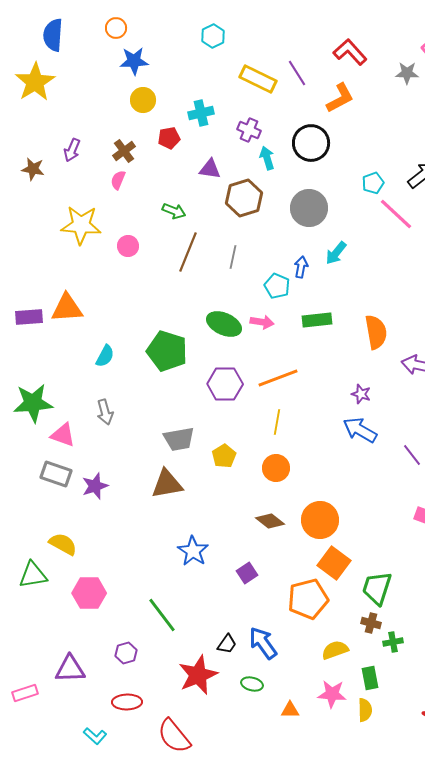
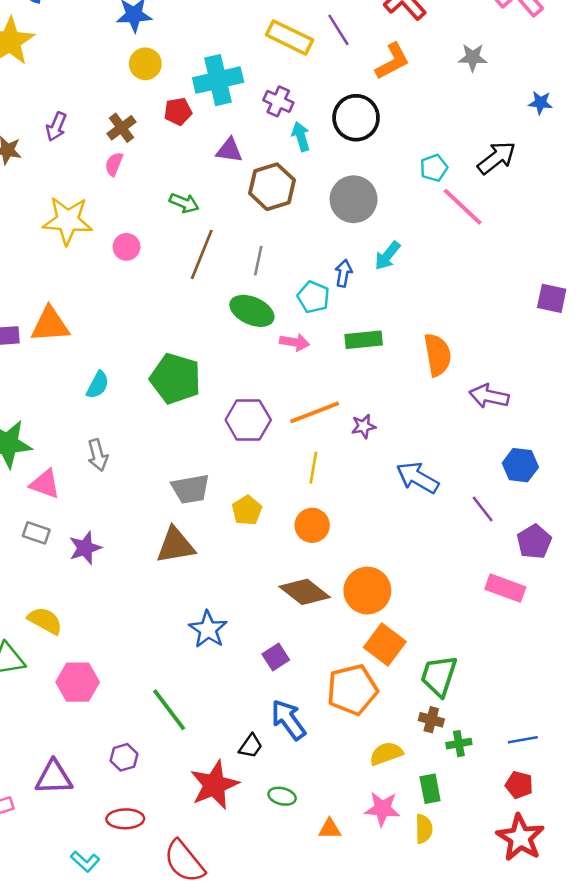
gray star: (407, 73) -> (473, 58), moved
cyan cross: (201, 113) -> (218, 80), size x1.5
green ellipse: (224, 324) -> (252, 311), moved
purple star: (361, 394) -> (364, 426), moved, turned -30
gray rectangle: (56, 474) -> (36, 533), size x0.7
brown diamond: (270, 521) -> (305, 592), size x1.4
blue arrow: (263, 643) -> (288, 720), moved

